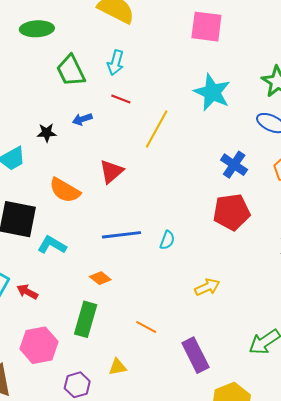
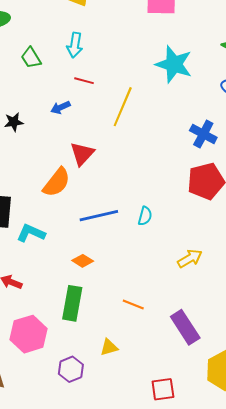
green trapezoid: (71, 71) -> (31, 58), size x0.7
blue arrow: (82, 119) -> (61, 107), moved
orange semicircle: (65, 190) -> (57, 182), moved, turned -76

